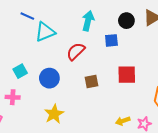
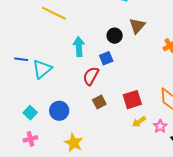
red semicircle: (76, 51) -> (91, 76), moved
red square: (127, 75) -> (132, 100), moved
yellow arrow: (123, 121) -> (139, 122), moved

